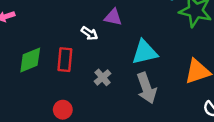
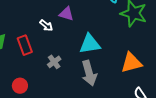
red rectangle: (65, 60) -> (25, 45), turned -30

